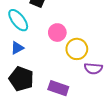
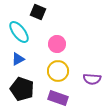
yellow circle: (77, 49) -> (58, 71), moved

